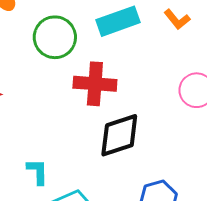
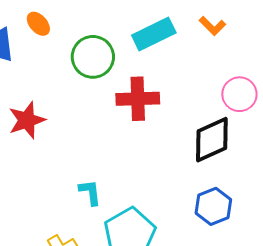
black diamond: (119, 135) -> (212, 140), moved

